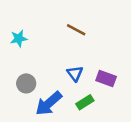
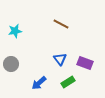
gray circle: (26, 83) -> (11, 64), moved
blue arrow: (49, 103) -> (39, 83), size x0.7

